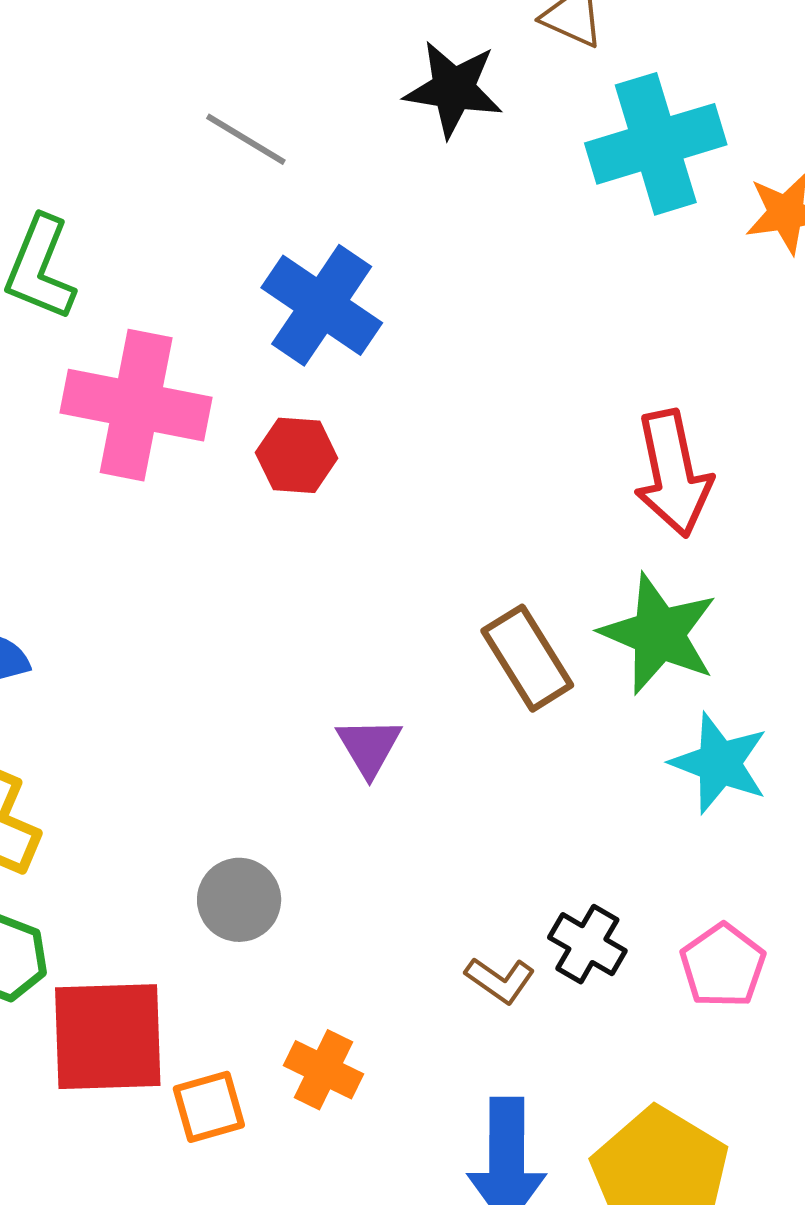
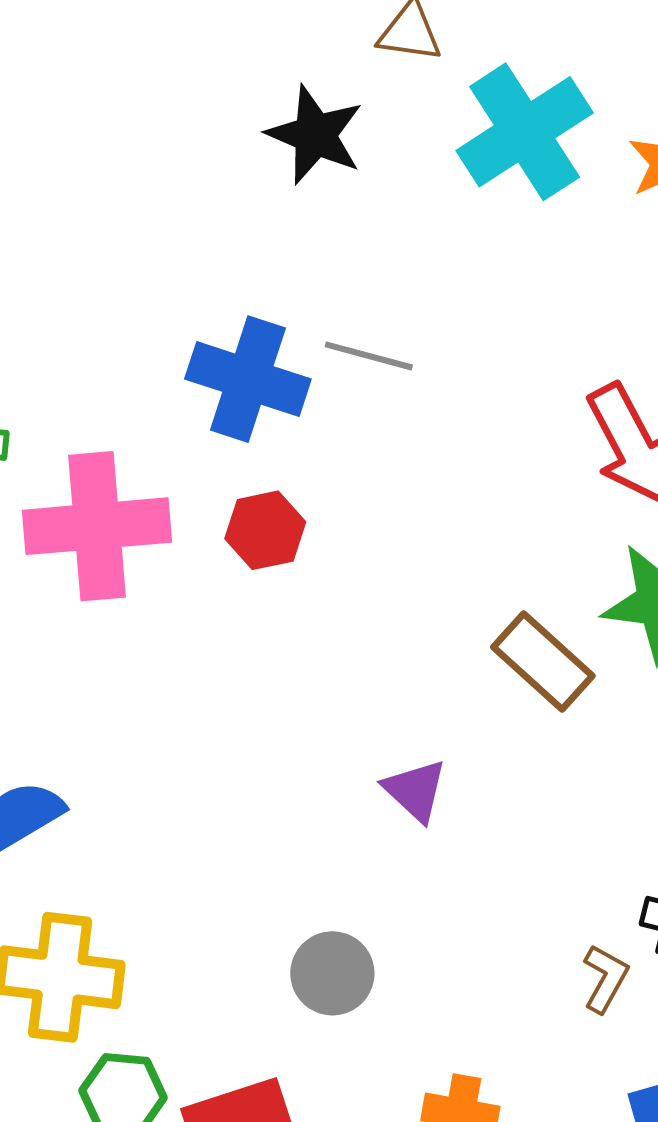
black star: (453, 89) -> (315, 135), turned 30
gray line: (246, 139) -> (369, 356), moved
brown L-shape: (500, 980) -> (605, 978), turned -80

